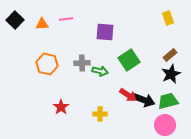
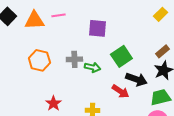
yellow rectangle: (168, 18) -> (160, 14), turned 64
orange triangle: (42, 24) -> (34, 20), size x1.5
black arrow: (144, 100) -> (136, 79), moved

